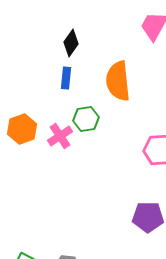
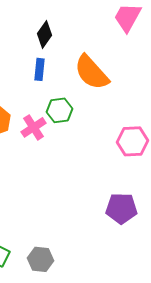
orange semicircle: (118, 81) -> (92, 72), turned -36

